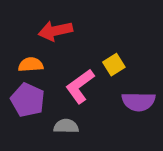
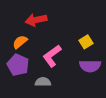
orange semicircle: (31, 65) -> (20, 42), turned -35
yellow square: (114, 65) -> (86, 42), moved

